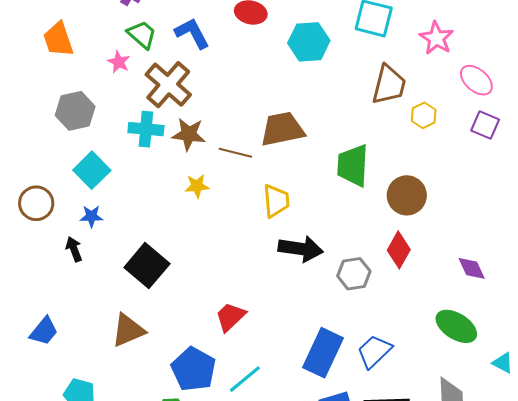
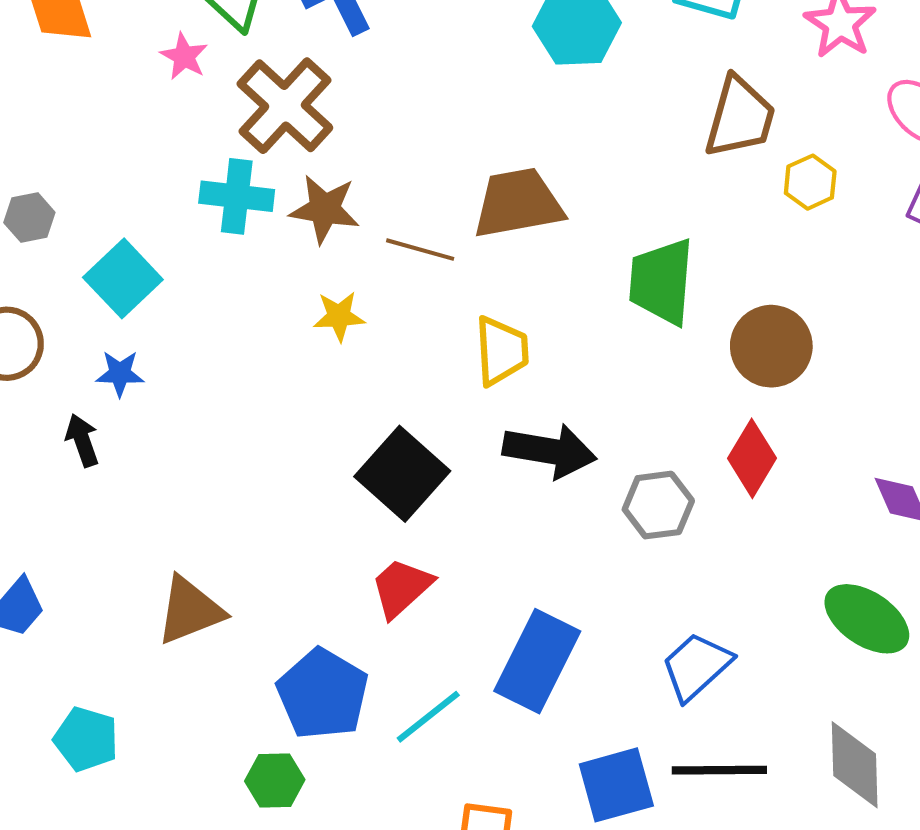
gray hexagon: (75, 111) -> (29, 217), moved, size x0.6
black square: (147, 266) -> (402, 474), moved
blue rectangle: (323, 353) -> (537, 661), moved

